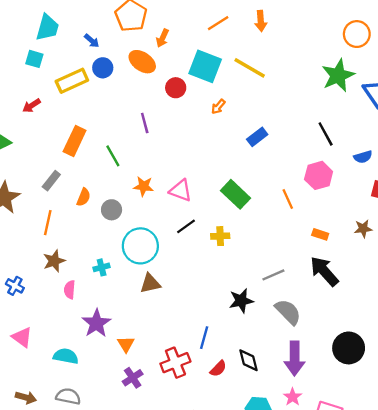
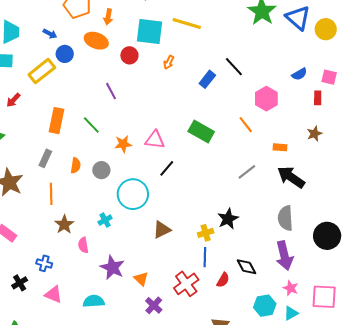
black line: (326, 134) -> (234, 67), moved
yellow cross: (220, 236) -> (206, 233), moved
gray line: (273, 275) -> (247, 172), moved
brown triangle: (150, 283) -> (162, 230), moved
blue cross: (15, 286) -> (44, 263), moved
gray semicircle: (288, 312) -> (285, 218), moved, turned -125

